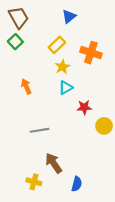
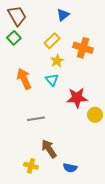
orange arrow: (26, 87) -> (24, 79), size x1.5
cyan triangle: (66, 88) -> (52, 80), moved, turned -40
red star: (84, 107) -> (77, 98), size x1.5
blue semicircle: (77, 184) -> (70, 168), turned 88

